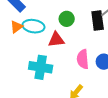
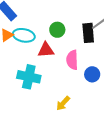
pink semicircle: (83, 59) -> (72, 60), moved

